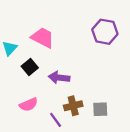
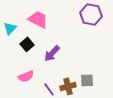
purple arrow: (59, 78) -> (52, 53), turned -54
brown cross: (73, 106) -> (68, 86), moved

